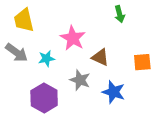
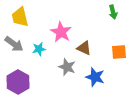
green arrow: (120, 14) -> (113, 12), moved
purple hexagon: (44, 98) -> (18, 82), moved

